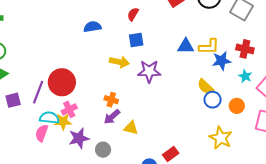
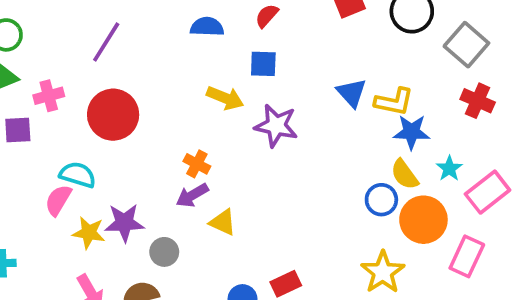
blue semicircle: (92, 27) -> (207, 27), moved
blue triangle: (186, 46) -> (352, 93), turned 36
red cross: (245, 49) -> (478, 101), moved
yellow semicircle: (205, 87) -> (405, 174), moved
purple line: (38, 92) -> (106, 42), moved
orange circle: (237, 106) -> (423, 220), size x1.6
pink cross: (69, 109) -> (49, 96), moved
yellow star: (63, 122) -> (89, 233), moved

